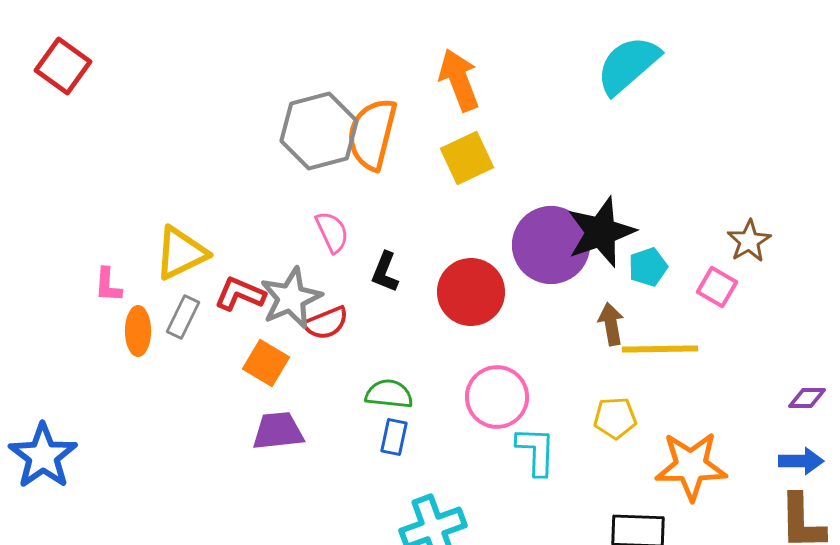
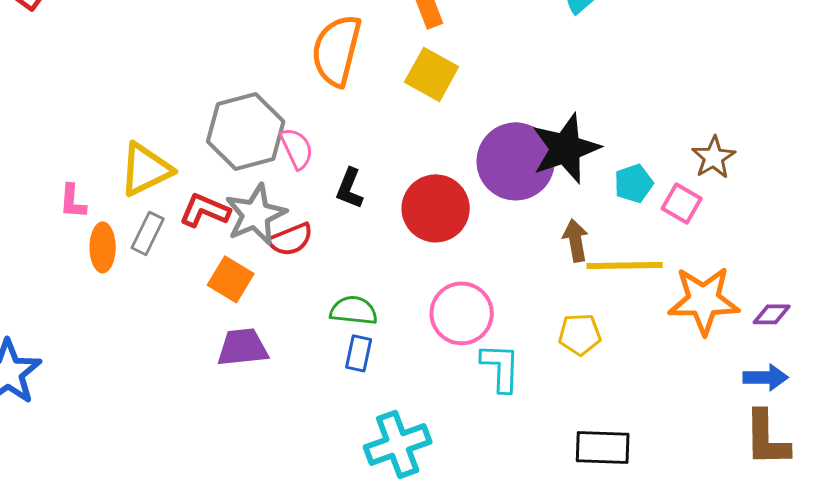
gray hexagon: (319, 131) -> (246, 131), moved
yellow square: (467, 158) -> (432, 74), turned -36
cyan pentagon: (648, 267) -> (634, 183), moved
orange star: (691, 466) -> (704, 300), moved

